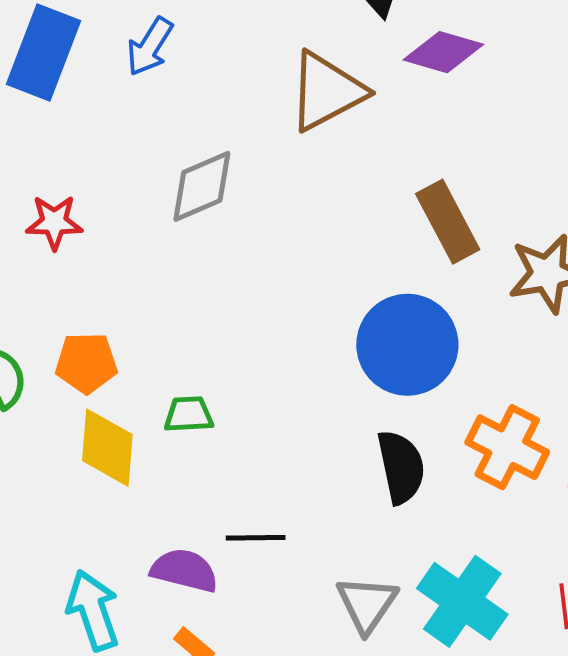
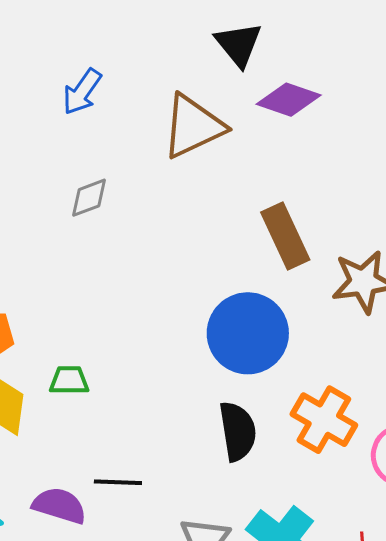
blue arrow: (150, 47) -> (82, 92), moved
gray diamond: (202, 186) -> (89, 198), size x0.7

